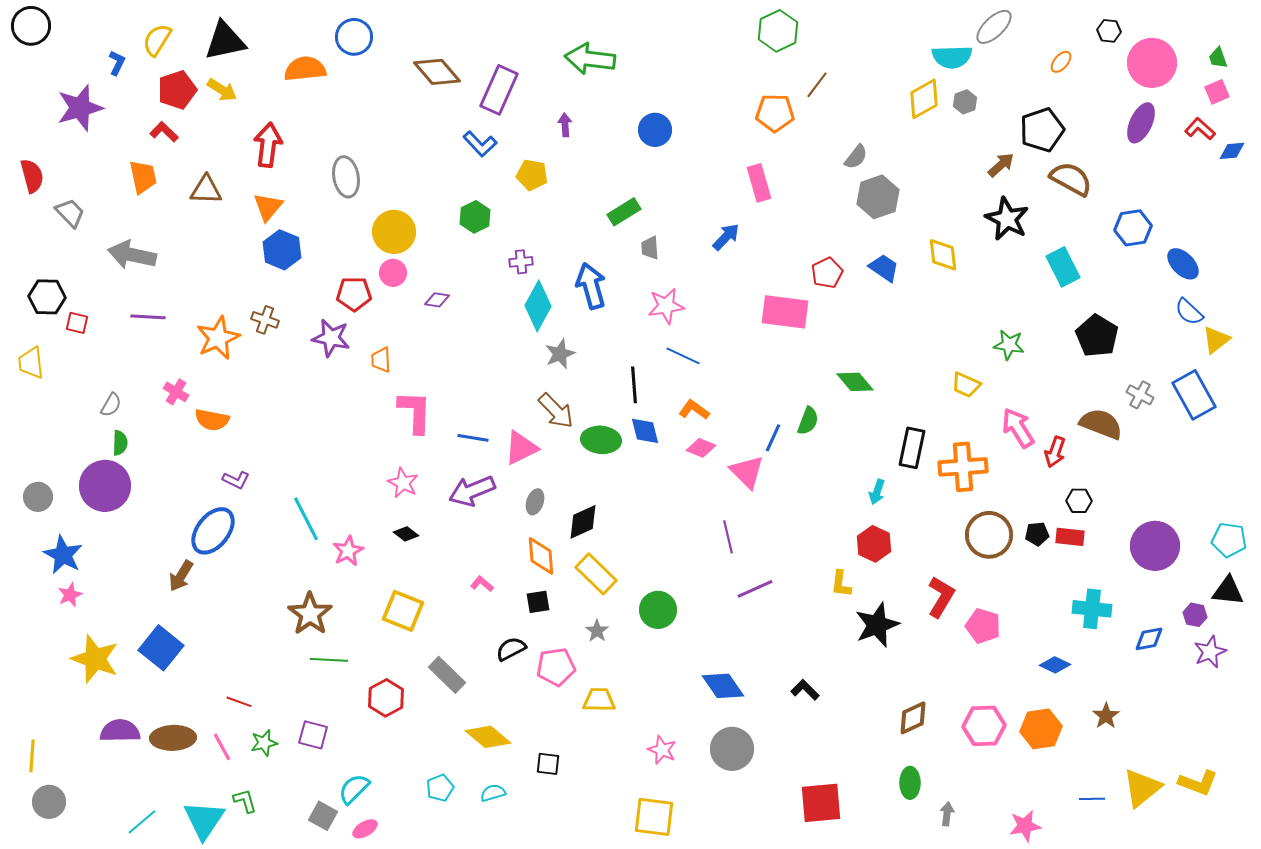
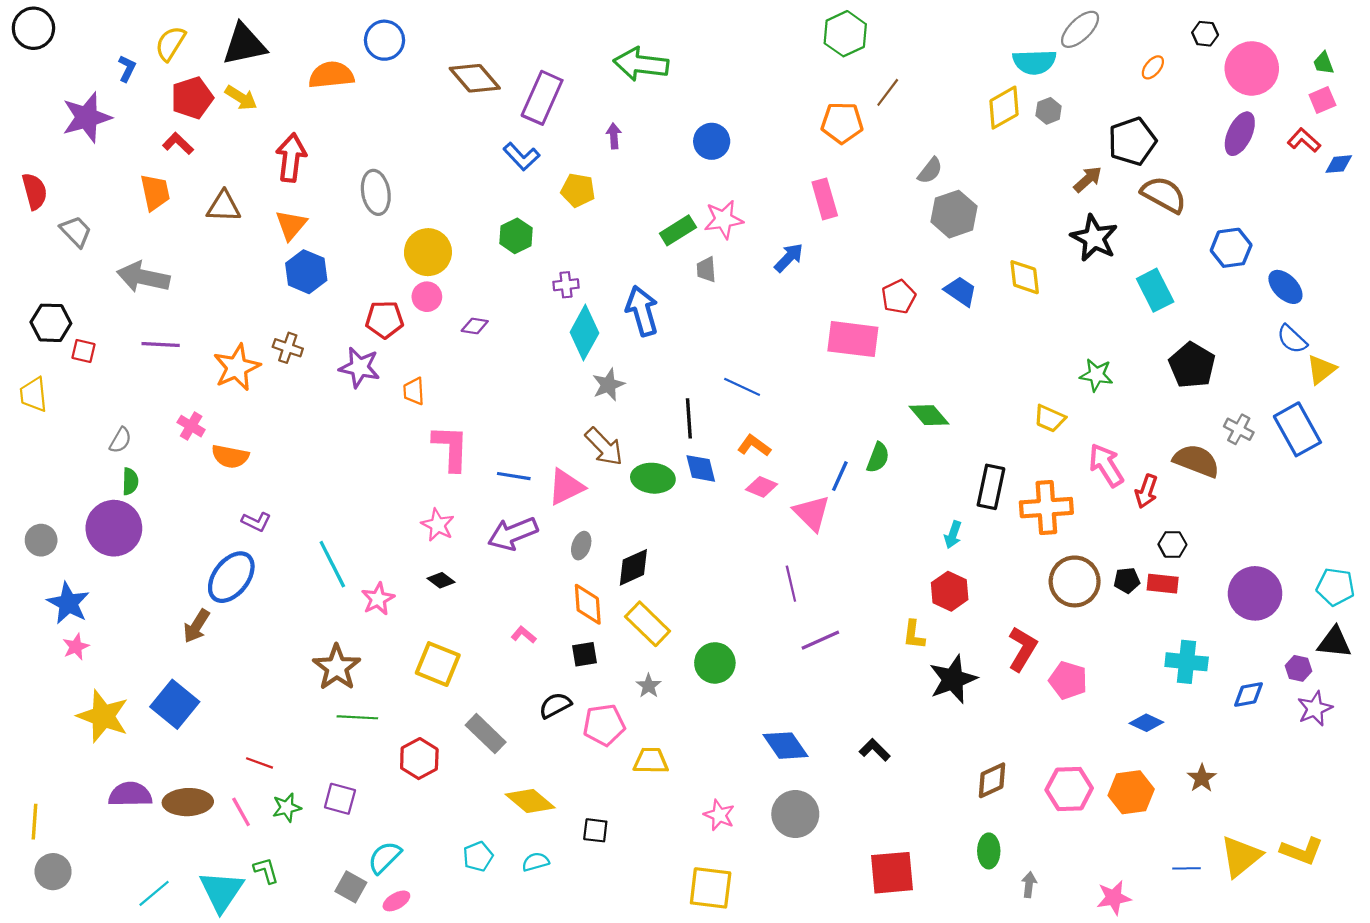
pink star: (666, 306) -> (724, 220), moved

